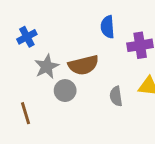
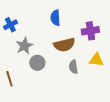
blue semicircle: (108, 27) -> (55, 18), moved
brown semicircle: (83, 65) -> (64, 45), moved

